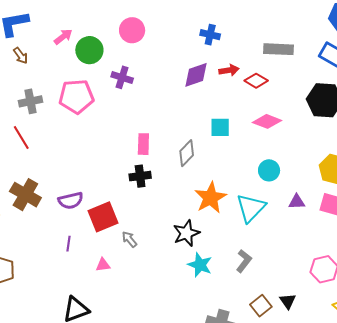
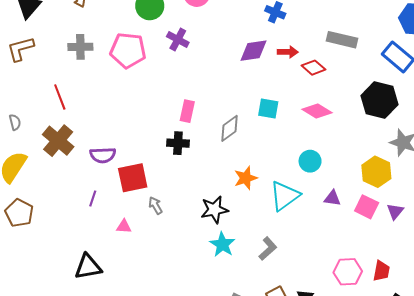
red line: (21, 138) -> (60, 97), moved
orange star: (211, 198) -> (246, 178), size x0.7

